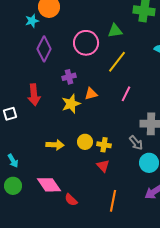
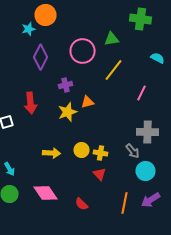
pink line: (126, 94) -> (142, 93), moved
red semicircle: (71, 200) -> (82, 204), moved
orange line: (113, 201) -> (124, 203), moved

